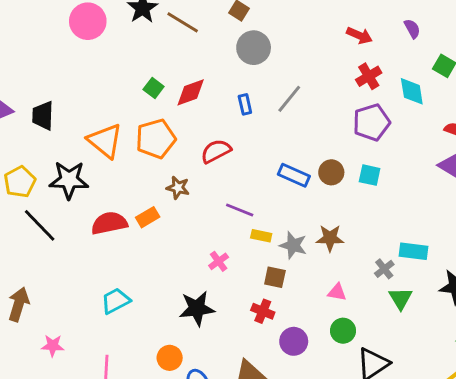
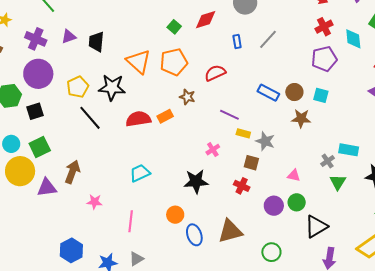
red diamond: (191, 92) -> (206, 20), moved
brown star: (330, 238) -> (301, 118), moved
purple circle: (294, 341) -> (274, 206), moved

